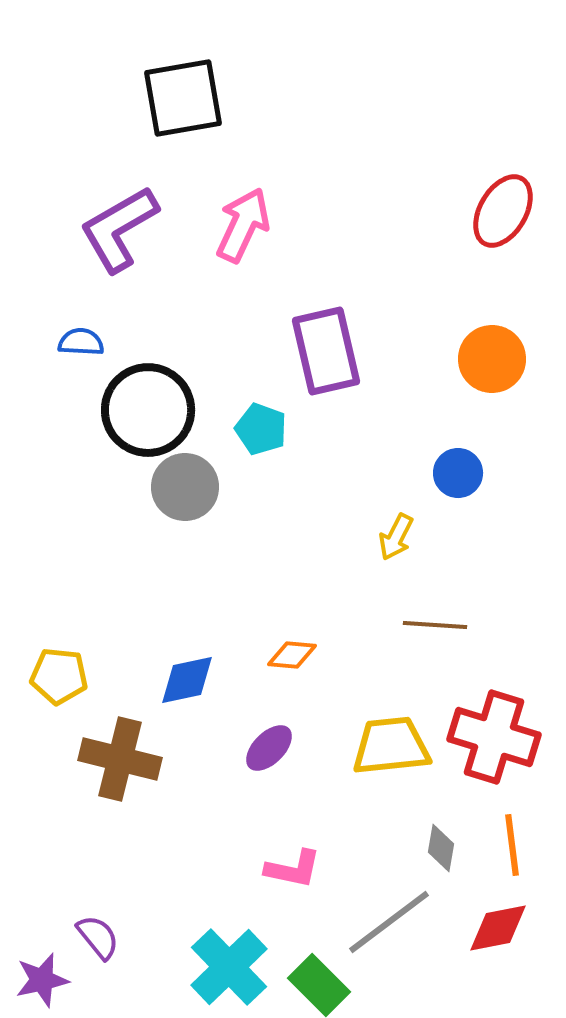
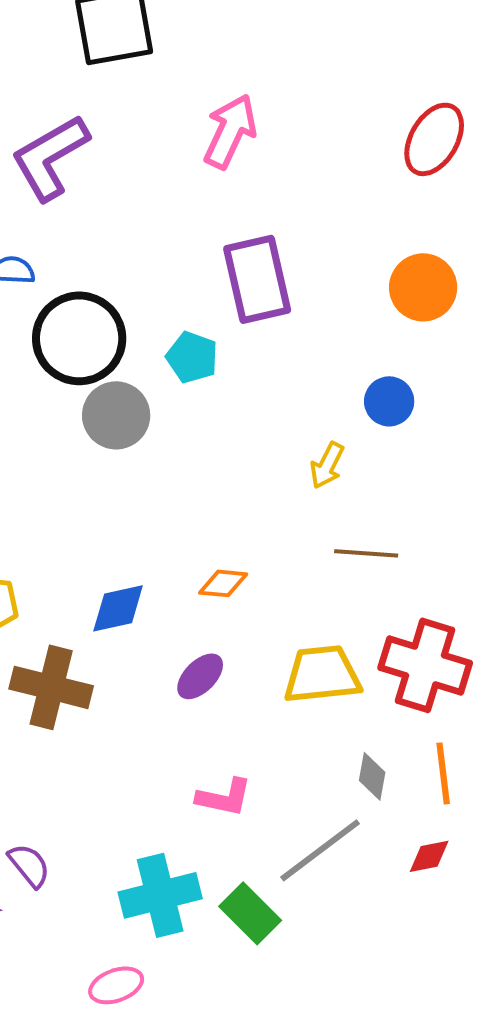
pink arrow: (243, 225) -> (230, 131), moved
red diamond: (498, 928) -> (429, 856), size x0.7
cyan cross: (229, 967) -> (160, 895), turned 30

